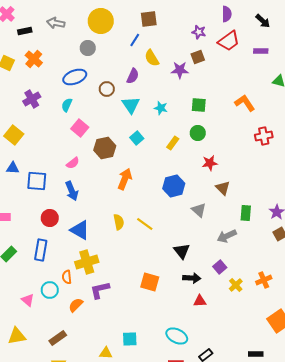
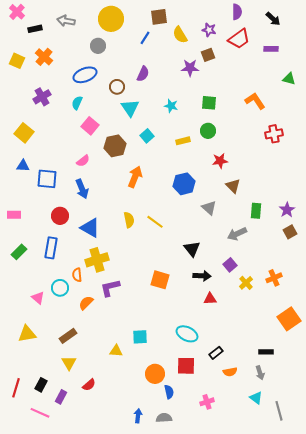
yellow semicircle: (152, 58) -> (180, 35), moved
cyan triangle: (131, 105) -> (130, 108), moved
yellow rectangle: (173, 143) -> (183, 141), turned 40

